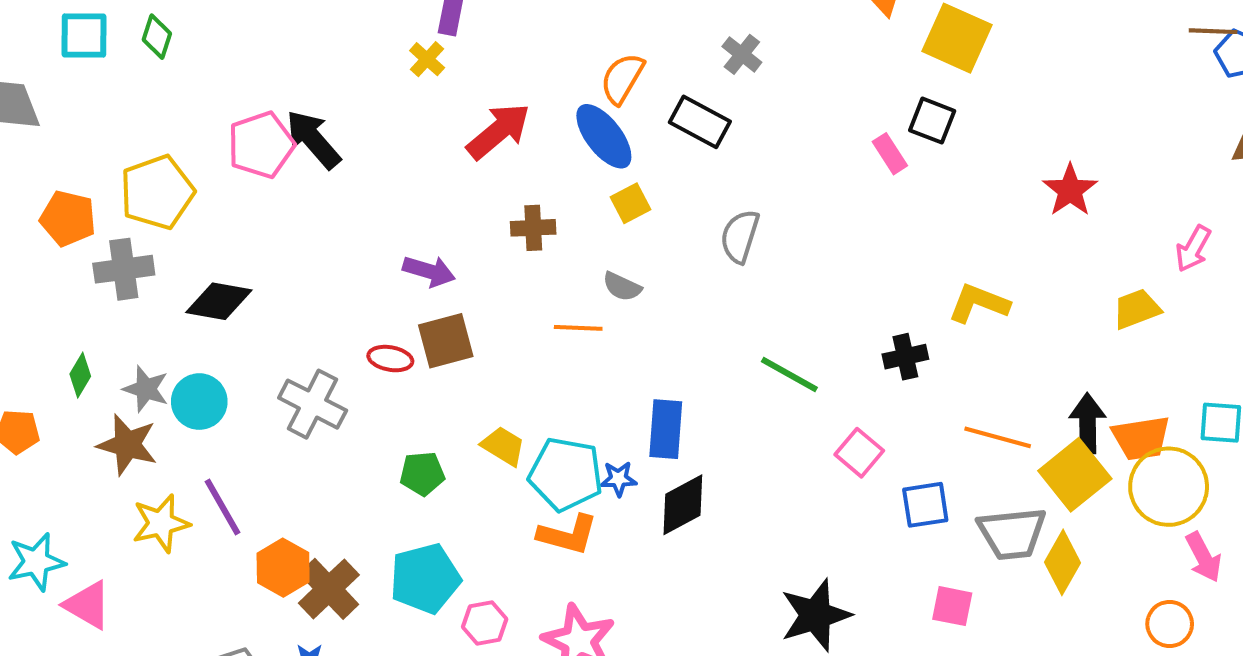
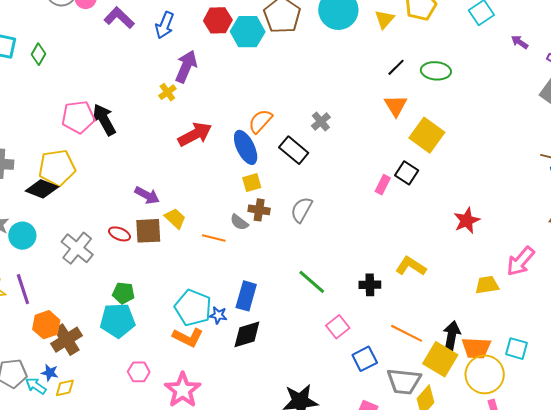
pink rectangle: (890, 154) -> (383, 185), turned 48
yellow pentagon: (157, 192) -> (57, 168), moved
brown cross: (533, 228) -> (259, 210), moved
pink arrow: (1193, 249) -> (521, 261), size x1.4
yellow trapezoid: (503, 446) -> (175, 218), moved
yellow square: (1075, 475) -> (440, 359), turned -32
blue square: (925, 505) -> (365, 359), turned -30
cyan pentagon: (425, 578) -> (118, 320), moved

